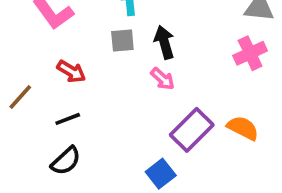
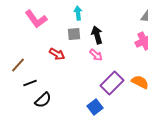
red arrow: (71, 71) -> (57, 54), moved
black line: (68, 119) -> (30, 83), moved

